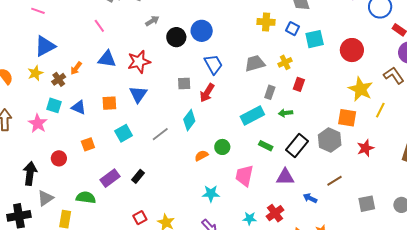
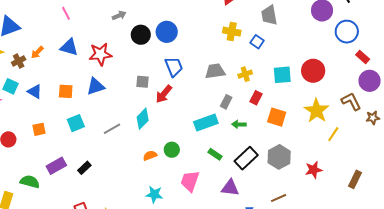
cyan square: (315, 39) -> (282, 75), moved
blue triangle: (138, 94) -> (96, 86), turned 30
orange square: (347, 118) -> (277, 117), moved

